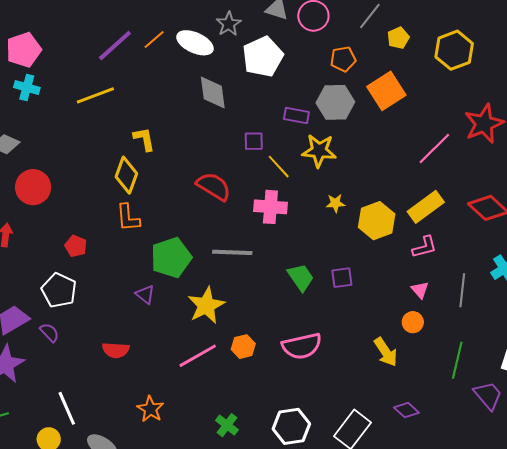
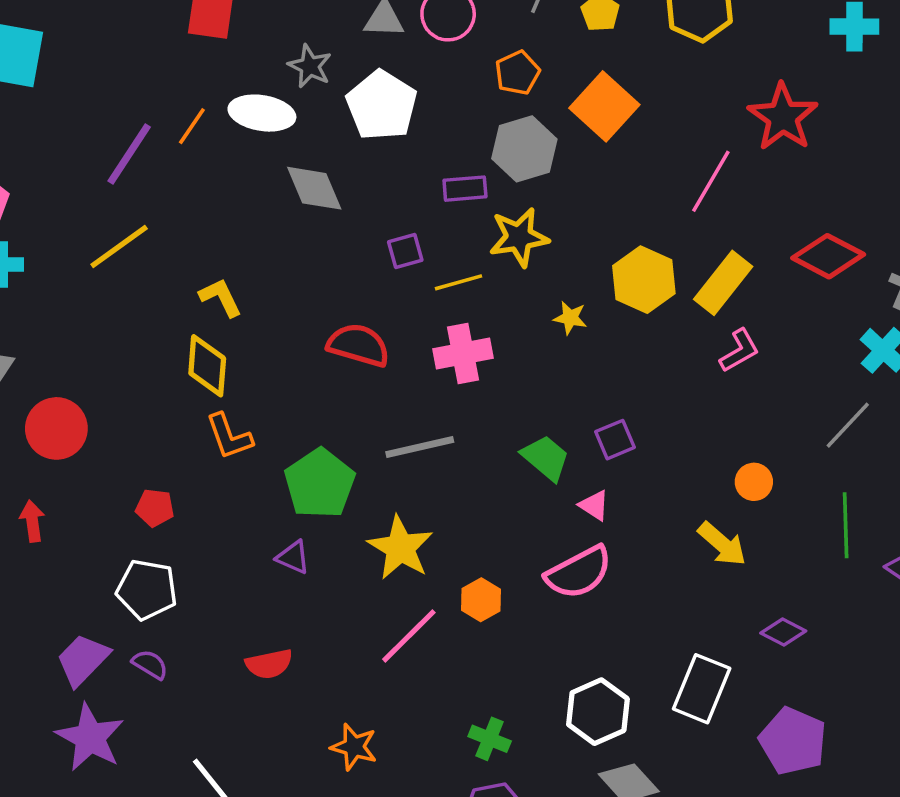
yellow line: (279, 167) -> (459, 282), turned -48
yellow star: (335, 203) -> (570, 318), turned 30
yellow hexagon: (377, 221) -> (644, 280), moved
pink triangle: (420, 290) -> (594, 505), moved
gray line: (462, 290) -> (848, 425), moved, turned 52

